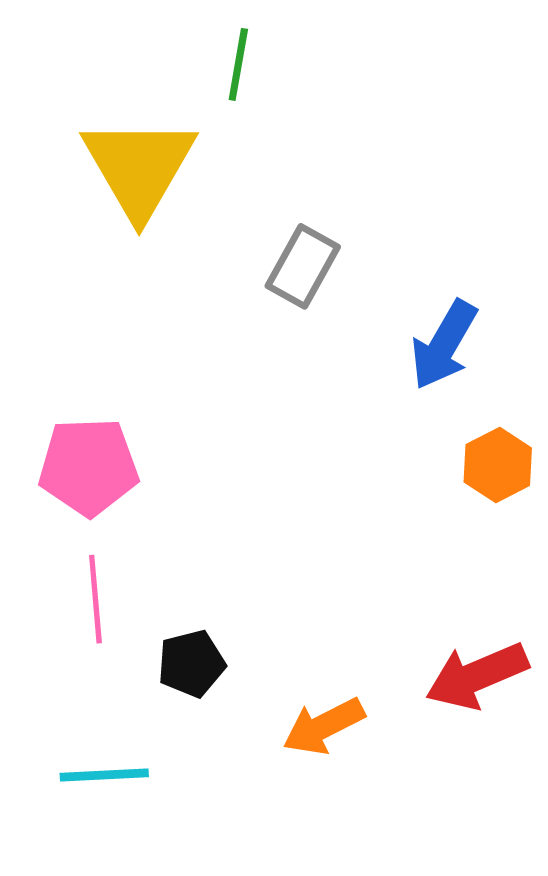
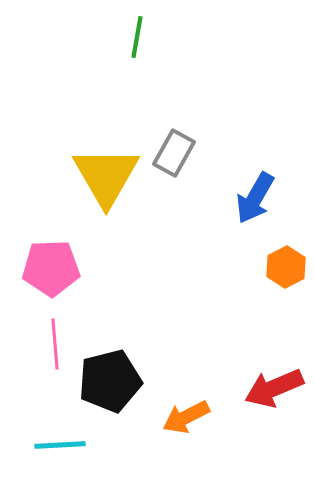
yellow triangle: (139, 167) -> (106, 176), moved
black pentagon: (191, 664) -> (110, 381), size x1.6

